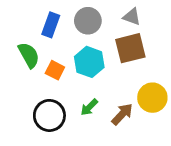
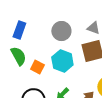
blue rectangle: (51, 25) -> (19, 30), moved

